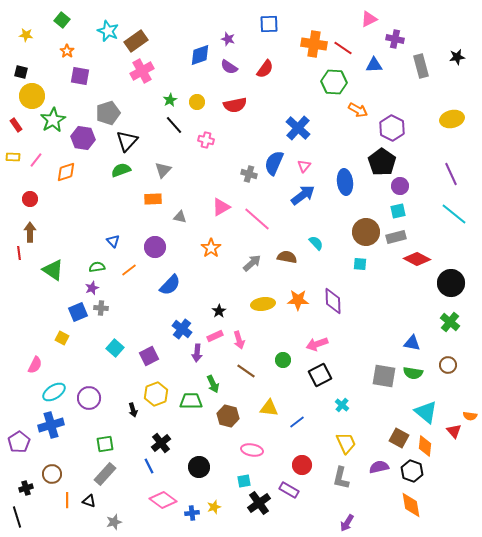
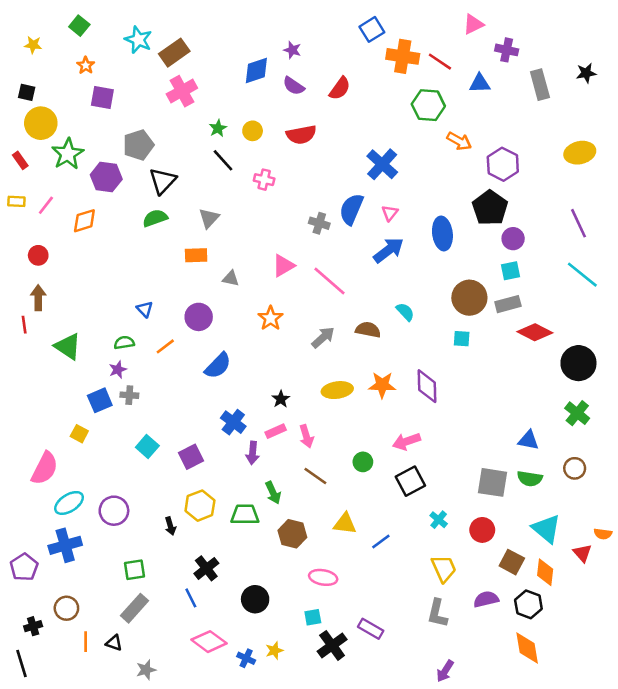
blue square: (269, 24) -> (372, 29), moved, turned -30
pink semicircle: (35, 365) -> (45, 468), size x1.5
red circle: (302, 465) -> (482, 530), moved
blue cross: (192, 513) -> (246, 658), turned 32

